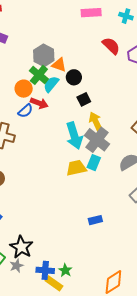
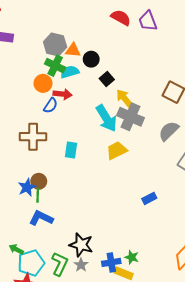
cyan semicircle: (51, 84) -> (70, 72), turned 48
cyan rectangle: (94, 163) -> (71, 150), moved

